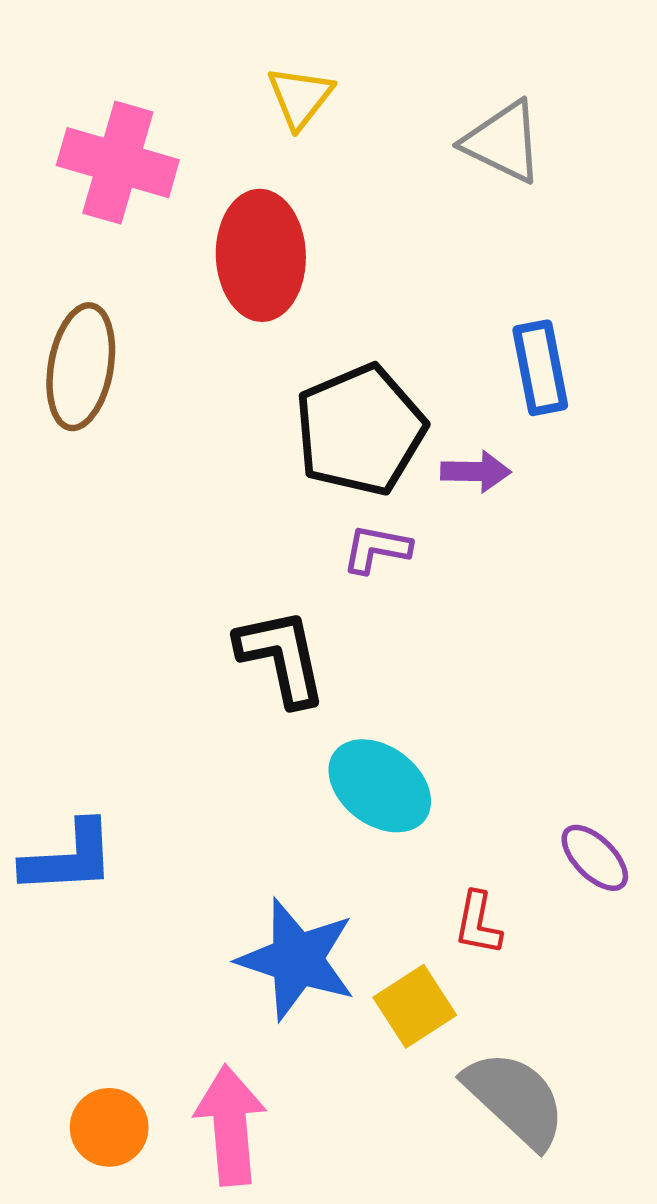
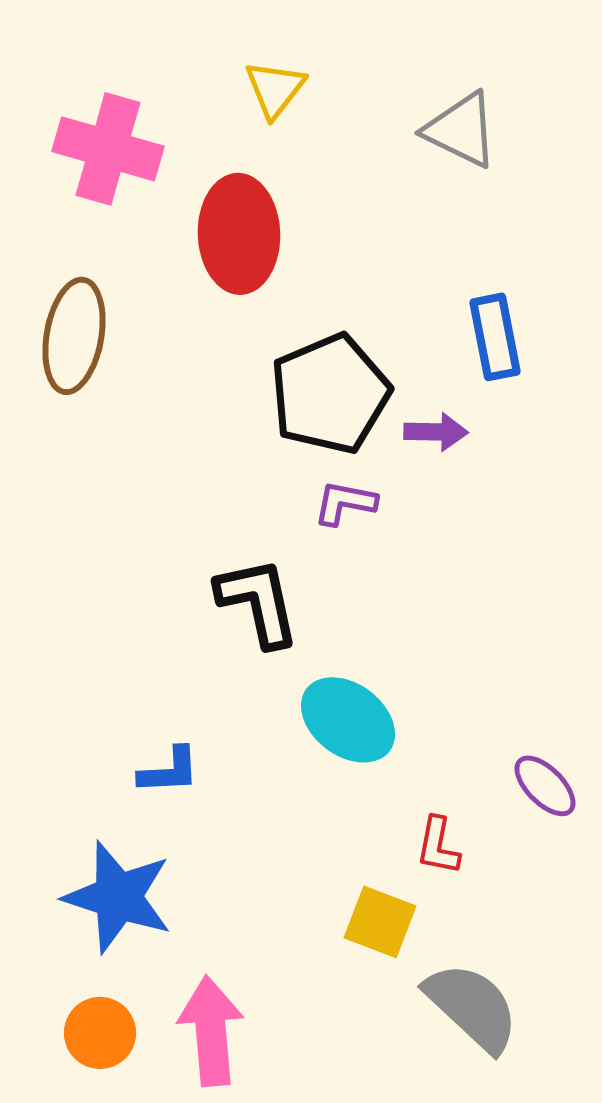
blue L-shape: (69, 858) -> (169, 771), moved, size x0.7
blue star: (297, 959) -> (118, 897), moved
yellow square: (415, 1006) -> (380, 922), turned -36

